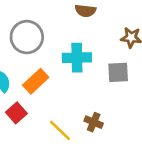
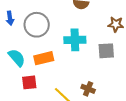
orange rectangle: (36, 81) -> (44, 58), turned 30
red square: (16, 113) -> (29, 82), turned 35

